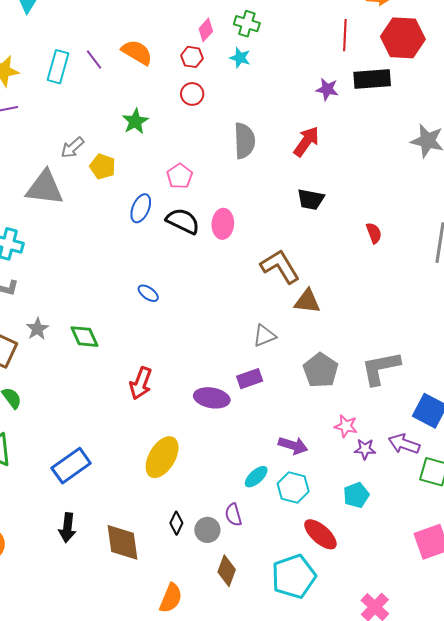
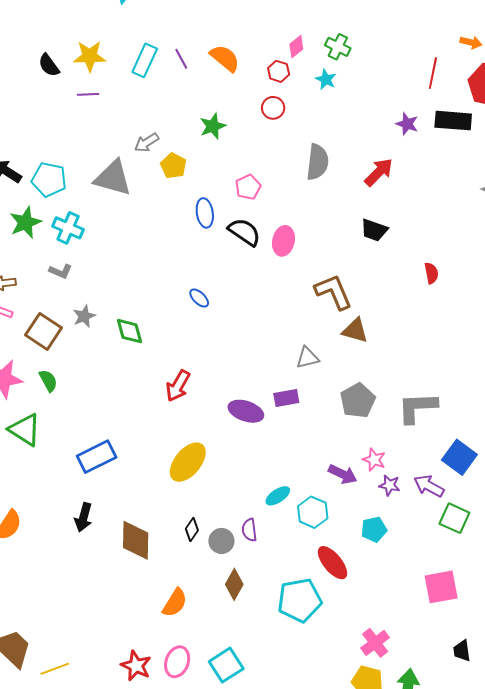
blue ellipse: (141, 208) -> (205, 213), turned -40
purple arrow: (293, 445) -> (343, 474), moved

